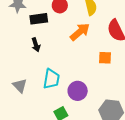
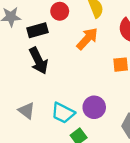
black arrow: (36, 45) -> (38, 61), size x1.6
cyan trapezoid: (51, 79) -> (63, 113), moved, turned 115

